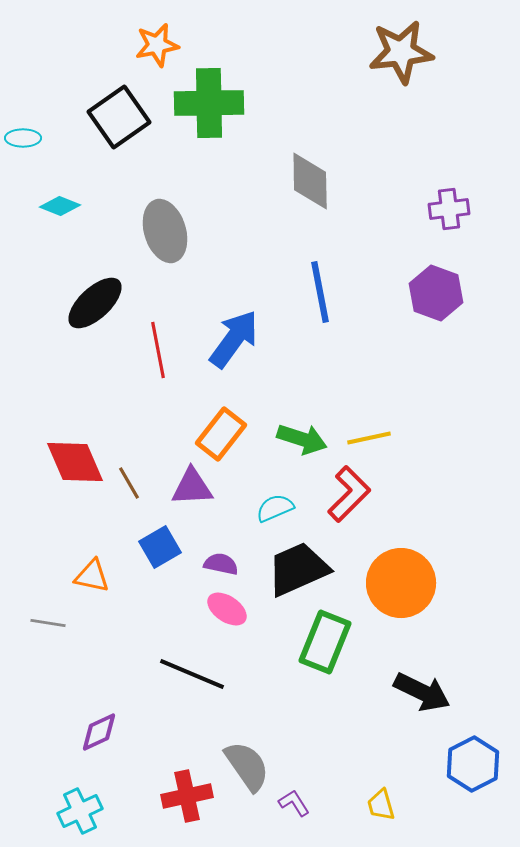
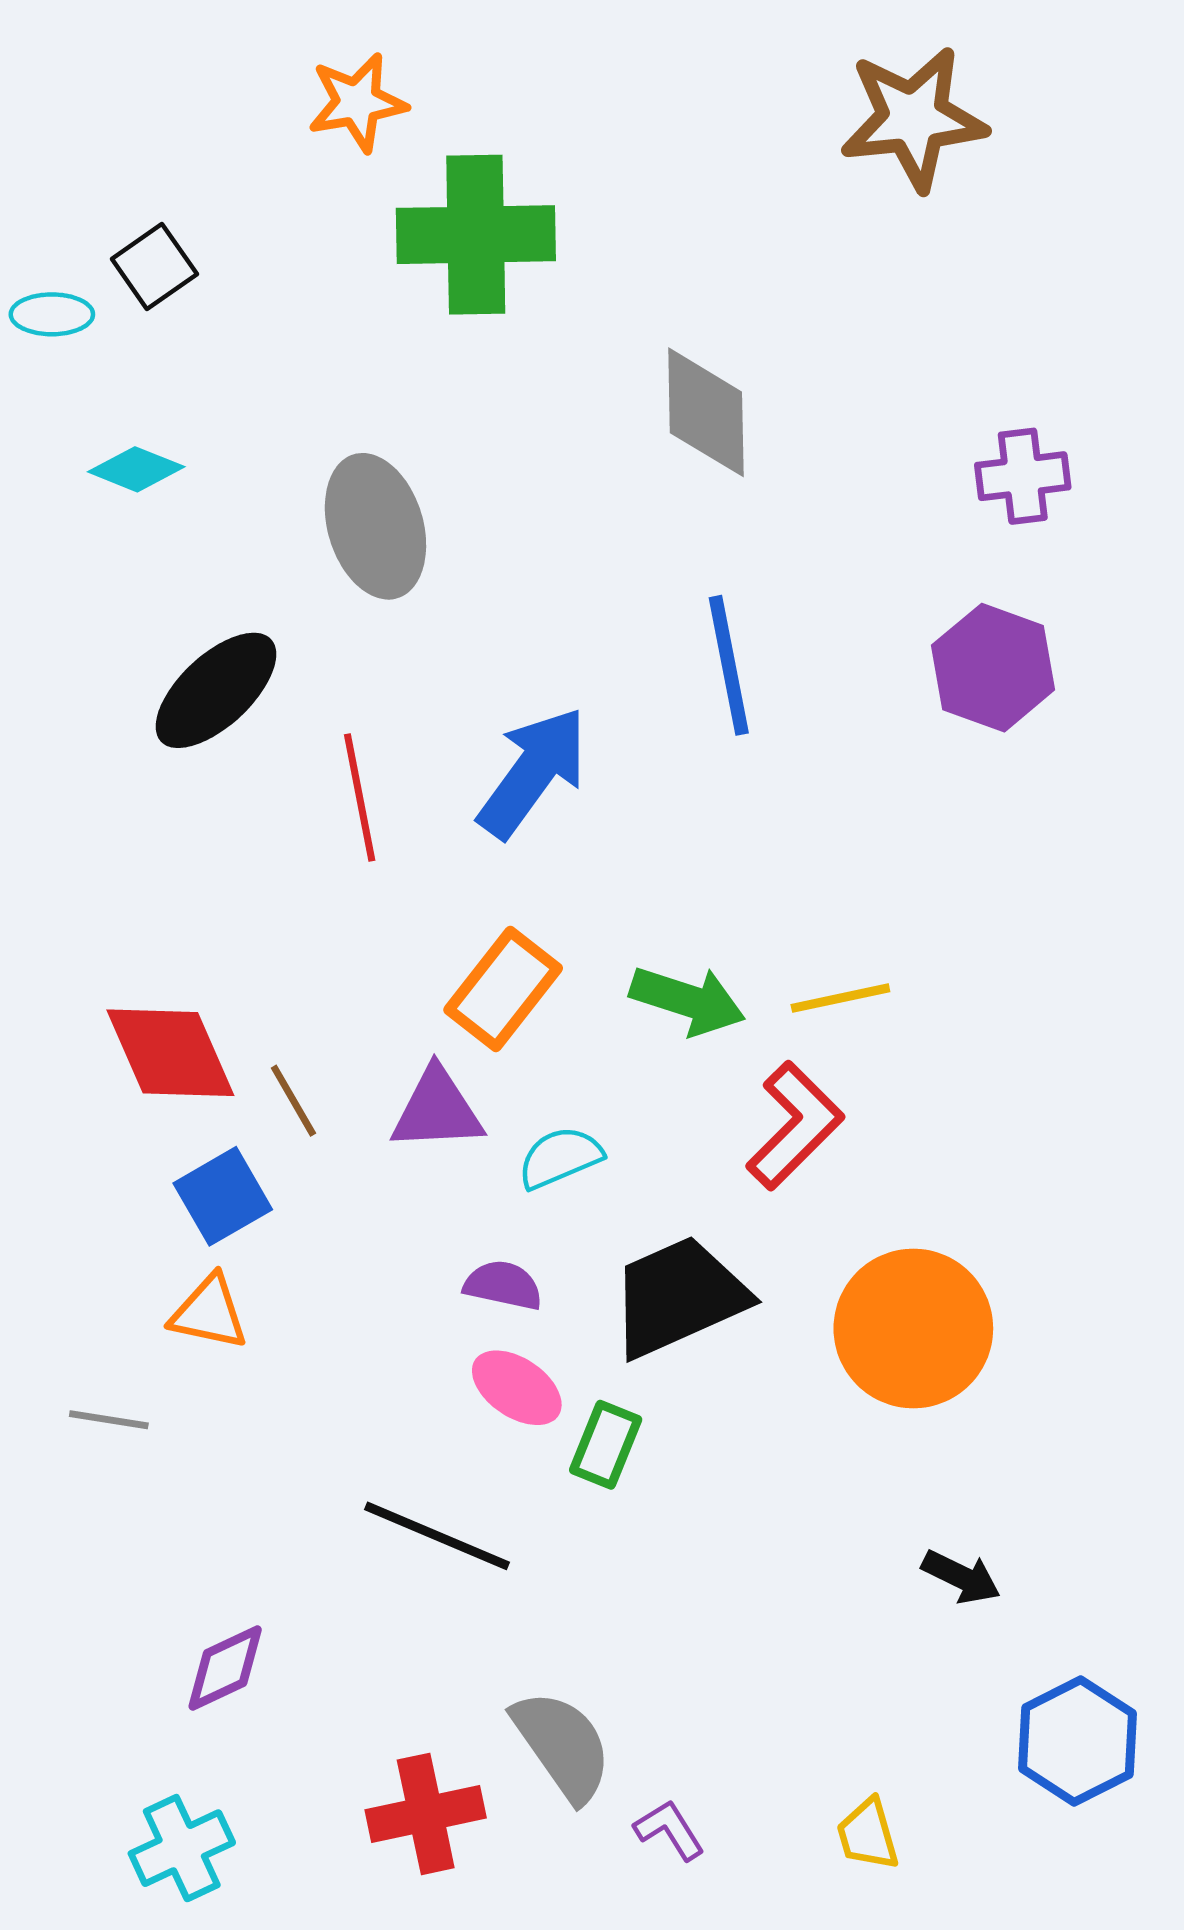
black square: (119, 117) -> (154, 266), moved, size x0.6
cyan semicircle: (275, 508) -> (560, 1158), moved
blue square: (160, 547) -> (223, 1196), moved
green rectangle: (325, 642) -> (606, 1445), moved, size x0.6
black arrow: (422, 692) -> (961, 1577), size x0.6

